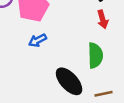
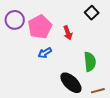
red arrow: (103, 19) -> (68, 33), moved

